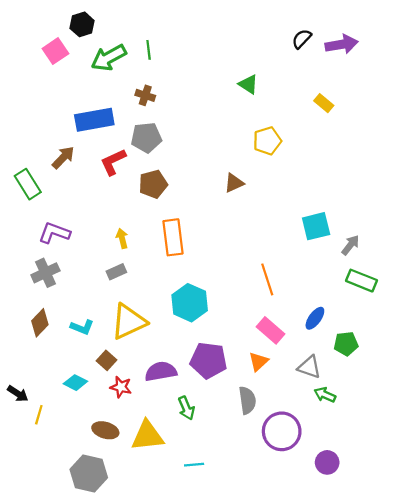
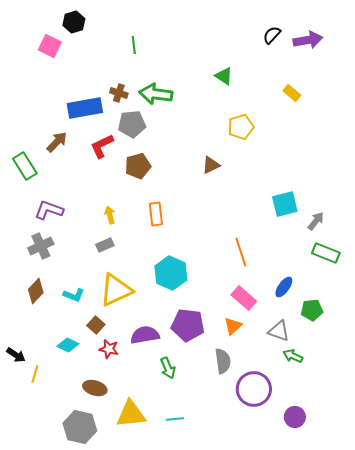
pink square: (55, 51) -> (50, 46), turned -30
green arrow: (109, 58) -> (156, 94), moved, turned 36
brown cross: (145, 95) -> (119, 93), moved
orange rectangle: (173, 237) -> (156, 214), size x0.7
yellow triangle: (147, 436) -> (131, 414), moved

